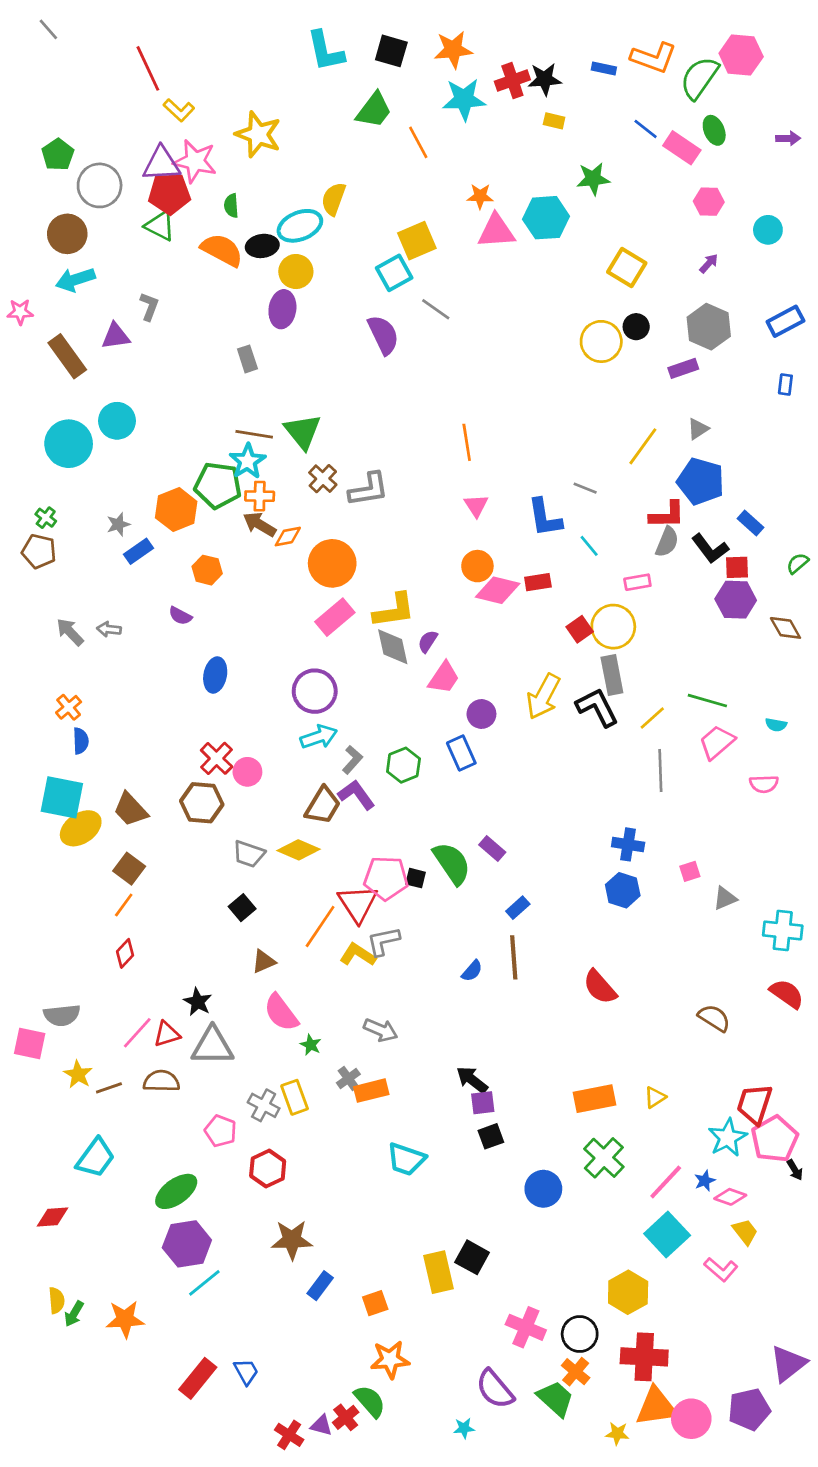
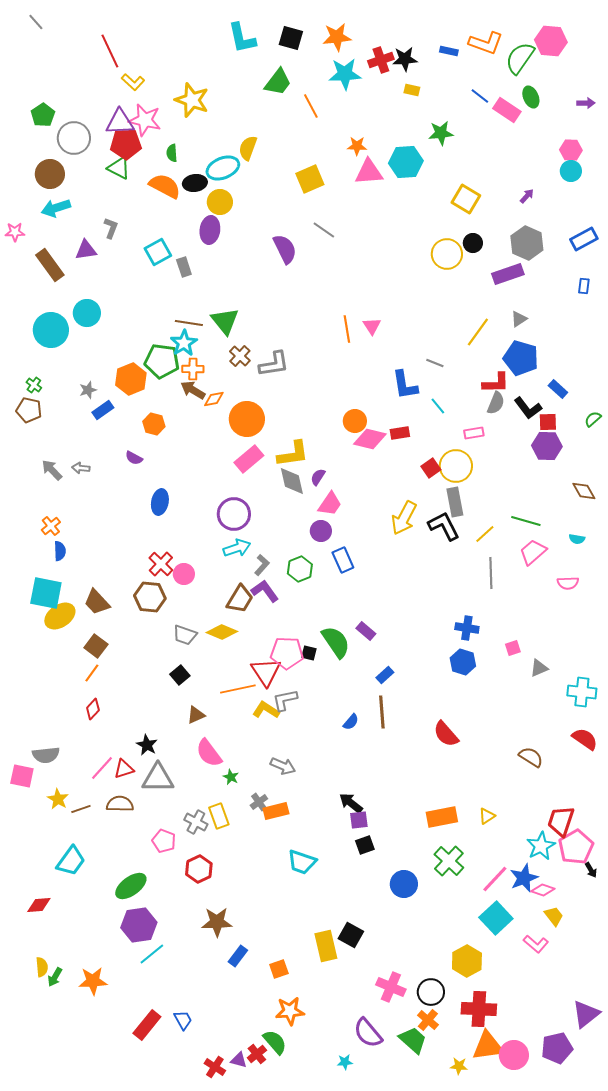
pink hexagon: (709, 202) -> (571, 150), moved
cyan square: (394, 273) -> (158, 252), moved
purple rectangle: (683, 368) -> (508, 274), size x1.4
pink triangle: (476, 506) -> (372, 326), moved
brown diamond: (785, 628) -> (584, 491), moved
purple circle: (481, 714) -> (321, 531), moved
orange line: (320, 926) -> (238, 689), turned 44
blue star: (705, 1181) -> (524, 878), size x1.8

